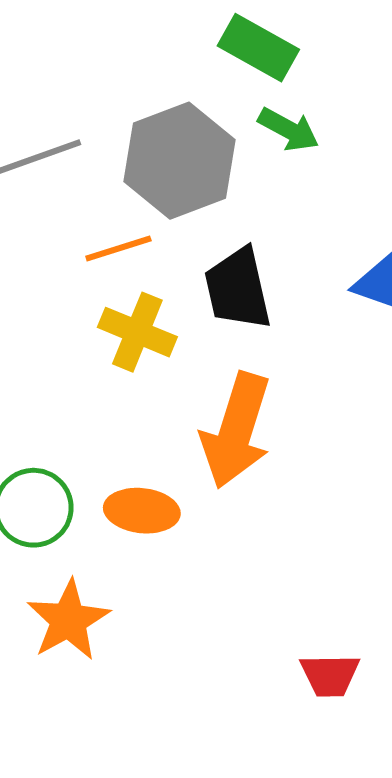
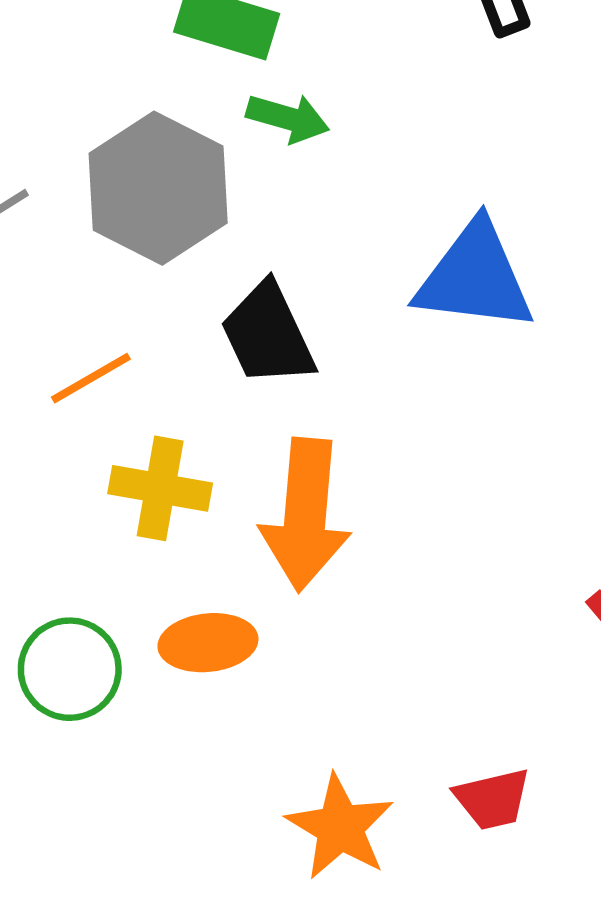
orange line: (118, 248) -> (91, 378), moved
yellow cross: (137, 332) -> (160, 488), moved
orange star: (68, 620) -> (340, 827), moved

